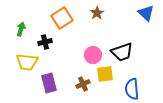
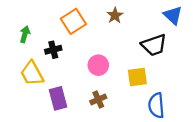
black trapezoid: (122, 52) -> (154, 45), moved
pink circle: (93, 55) -> (98, 65), moved
yellow trapezoid: (27, 62) -> (32, 73), turned 55
yellow square: (105, 74) -> (137, 77), moved

